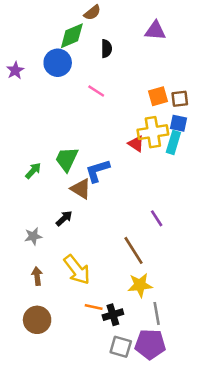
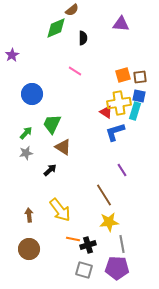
blue circle: (58, 63) -> (32, 94), moved
blue L-shape: (98, 171) -> (115, 132), moved
gray star: (33, 236) -> (26, 153), moved
gray square: (121, 347) -> (84, 270), moved

